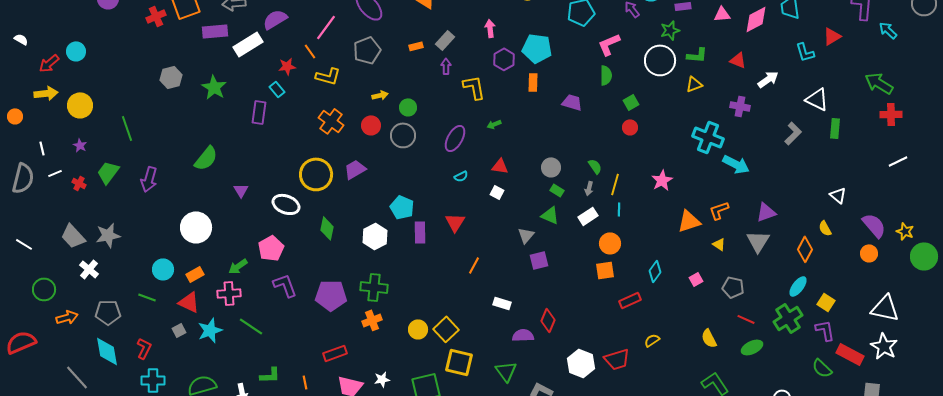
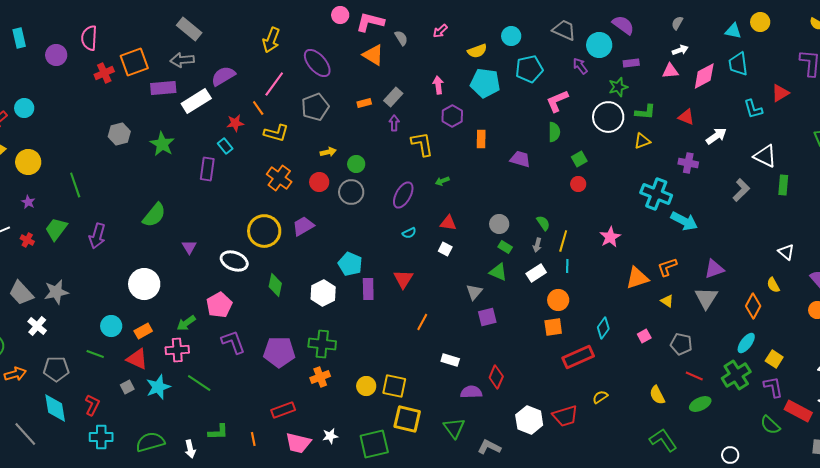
cyan pentagon: (537, 48) -> (485, 83), moved
red rectangle: (630, 300) -> (578, 357), size x1.4
yellow square: (446, 329) -> (394, 386), turned -35

